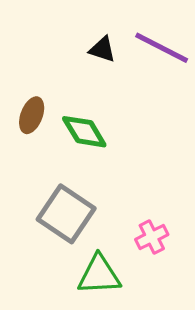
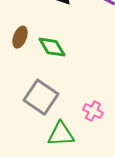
pink cross: (152, 237) -> (93, 111), turned -36

